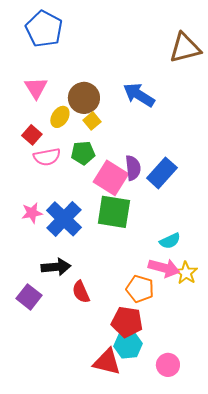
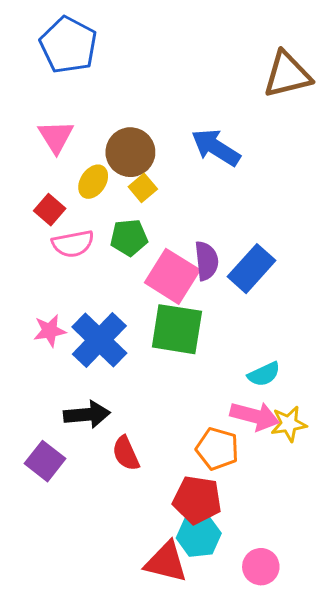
yellow star: (186, 273) -> (289, 424), turned 30

